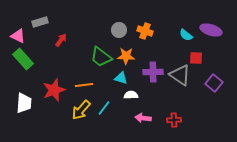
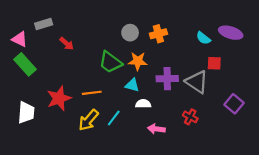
orange cross: (145, 31) -> (158, 34), turned -35
red arrow: (61, 40) -> (67, 44), turned 96
purple square: (214, 83) -> (234, 104), moved
red cross: (174, 120) -> (190, 117), moved, turned 32

